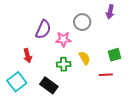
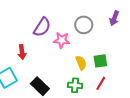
green square: (115, 55) -> (100, 61), moved
green cross: (64, 64) -> (75, 85), moved
red line: (106, 75) -> (101, 83), turned -64

